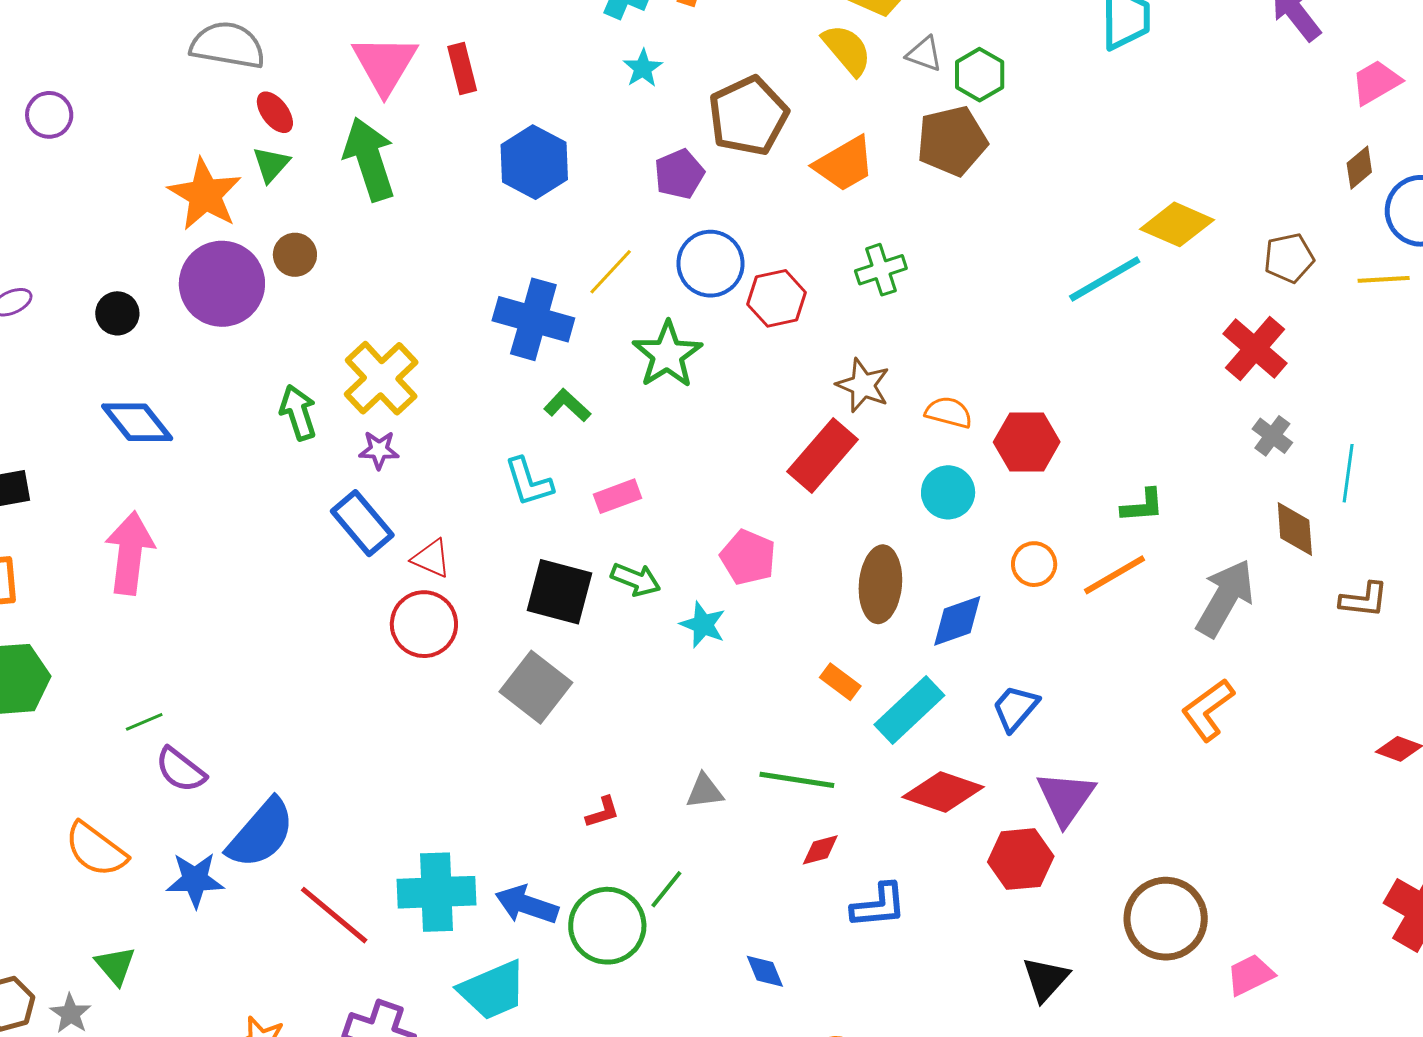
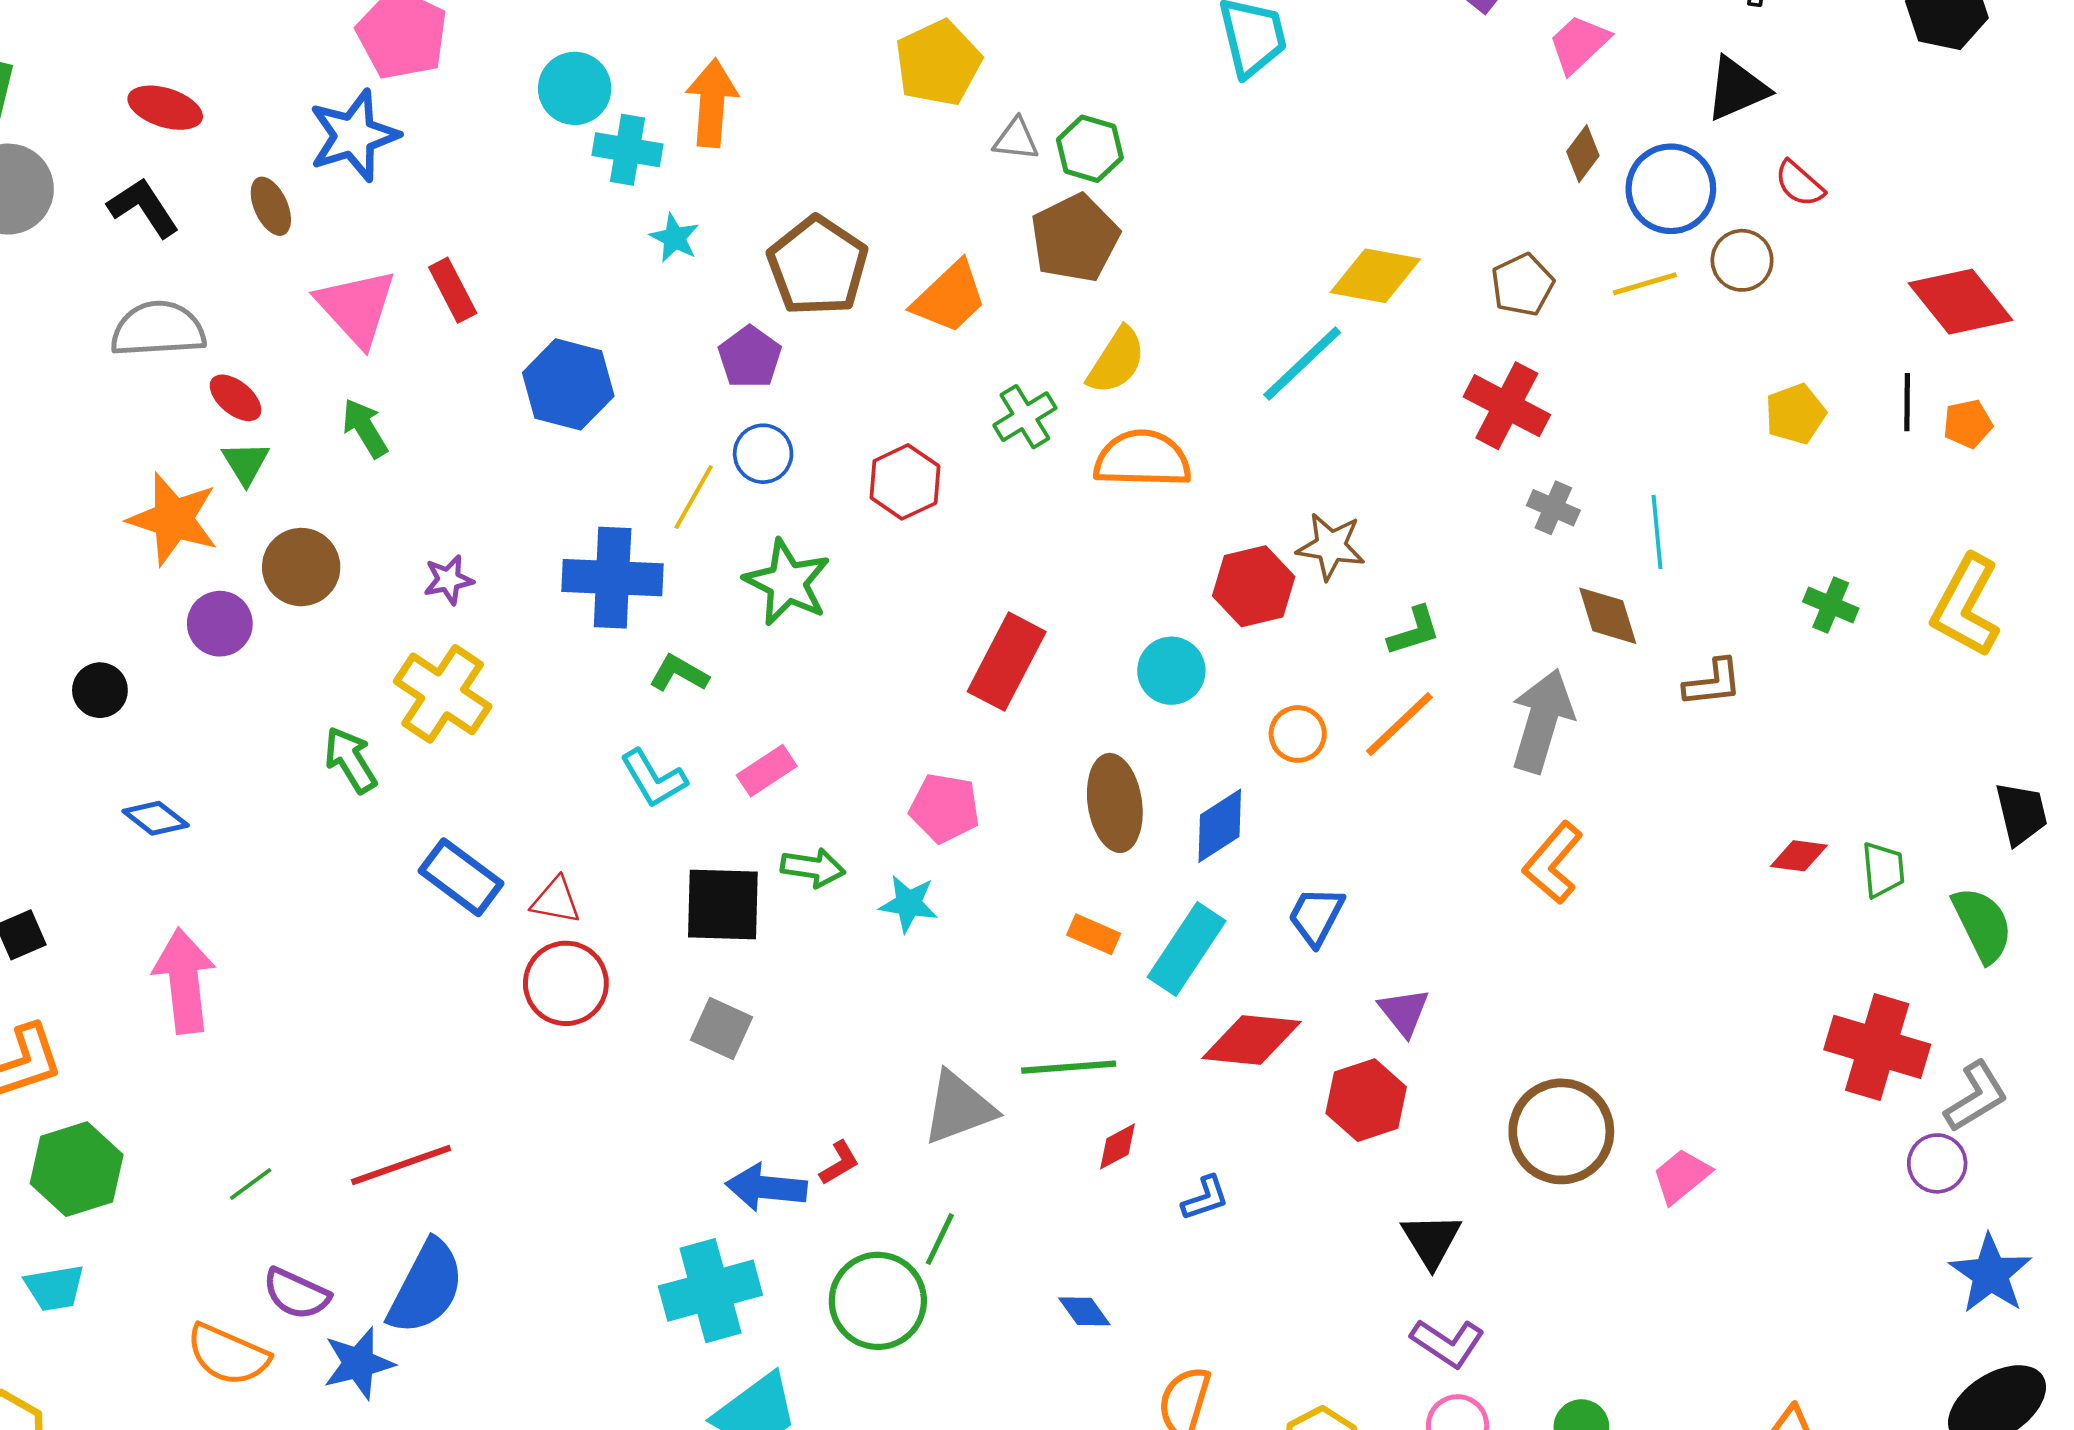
yellow semicircle: (847, 50) -> (1116, 361), moved, turned 86
green arrow: (369, 159) -> (365, 428), size x0.6
brown circle: (295, 255) -> (301, 567), size x1.4
blue circle: (710, 264) -> (763, 454), moved, size x0.7
purple circle: (222, 284) -> (220, 624), size x0.6
brown star: (863, 385) -> (1331, 546), moved
orange semicircle: (949, 412) -> (1142, 459), moved, size x1.6
blue diamond: (137, 422) -> (156, 818), size x0.7
purple star: (379, 450) -> (448, 580), moved
gray square: (536, 687) -> (721, 1028), size x0.7
purple semicircle: (181, 770) -> (296, 1294), moved
gray triangle: (705, 791) -> (959, 1108), size x1.6
purple triangle: (1066, 798) -> (1404, 1012), size x0.7
cyan cross: (437, 892) -> (710, 1291), moved
blue arrow: (527, 905) -> (766, 1187), moved
blue L-shape: (879, 906) -> (1205, 1198), size x0.7
red line: (334, 915) -> (401, 1165), moved, turned -46

